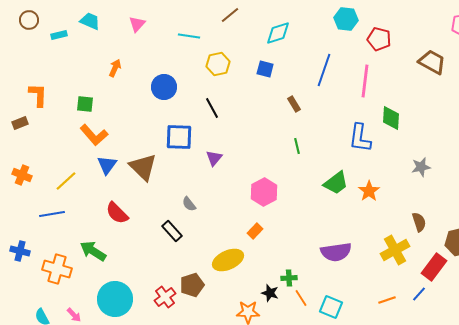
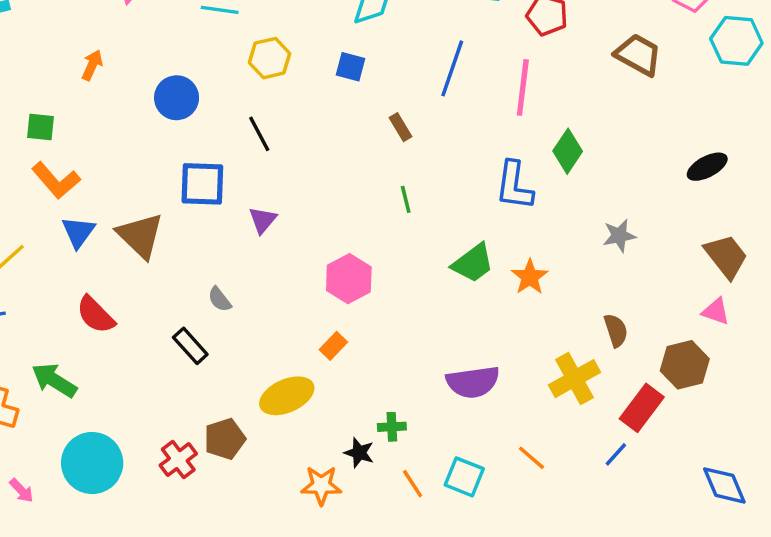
green diamond: (391, 118) -> (568, 151), turned 30
orange line: (301, 298) -> (413, 484), moved
orange line: (387, 300) -> (531, 458), moved, turned 60

